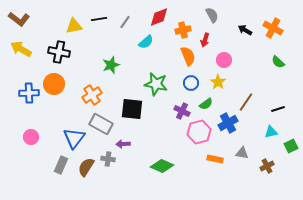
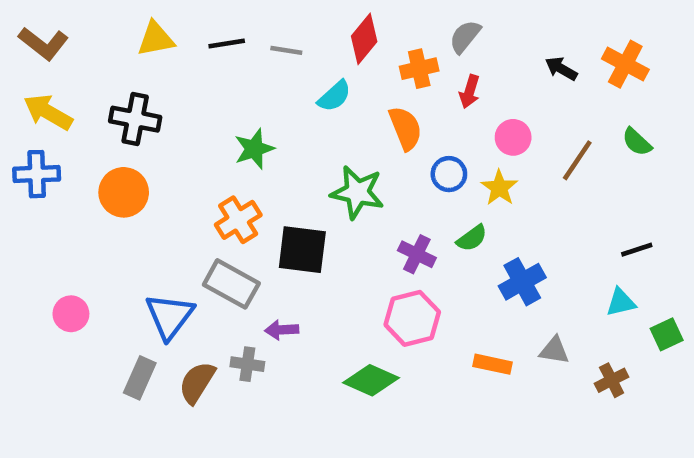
gray semicircle: (212, 15) -> (465, 37), moved, turned -112
red diamond: (159, 17) -> (364, 39), turned -30
gray line: (125, 22) -> (286, 50), turned 64
yellow triangle: (74, 26) -> (156, 39), moved
orange semicircle: (188, 56) -> (405, 128), moved
blue circle: (191, 83) -> (449, 174), moved
blue cross: (29, 93) -> (37, 174), moved
orange cross: (92, 95) -> (238, 220), moved
brown line: (246, 102) -> (577, 160), moved
pink hexagon: (199, 132) -> (412, 318), moved

